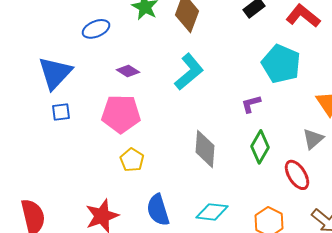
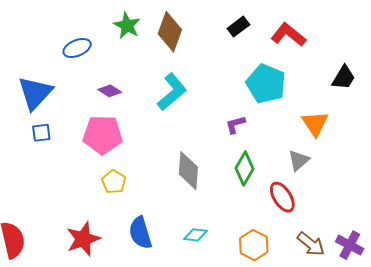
cyan diamond: (212, 212) -> (195, 235), size x0.7

